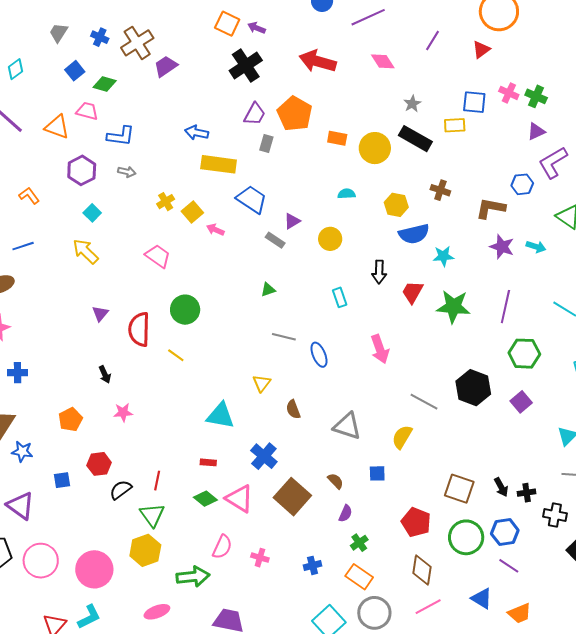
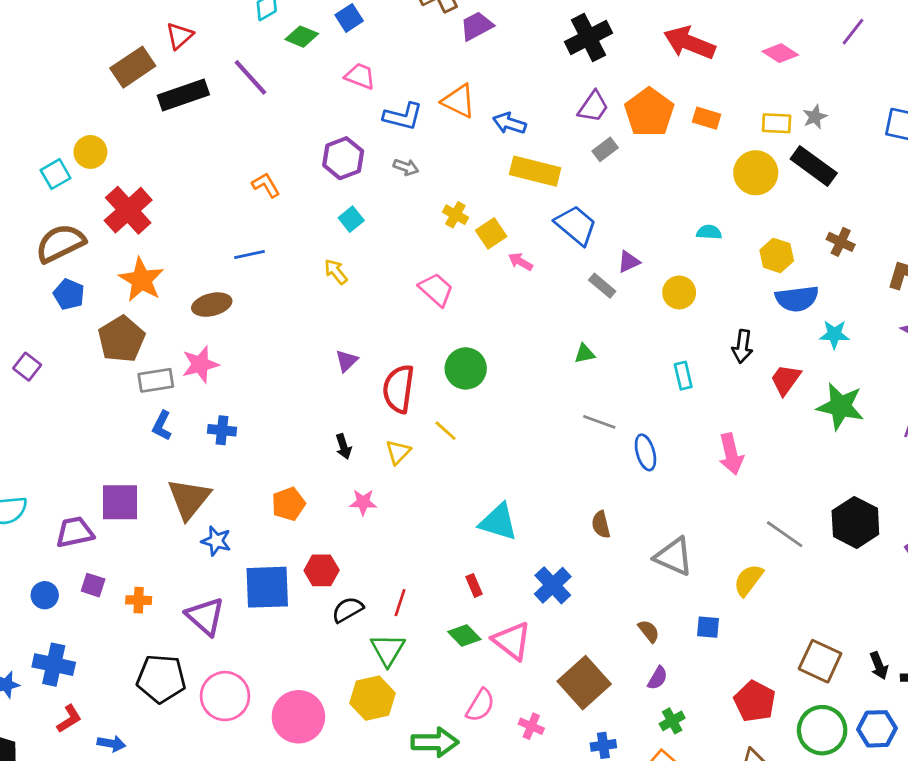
pink diamond: (383, 61) -> (780, 53), turned -30
green diamond: (105, 84) -> (302, 37), moved
yellow rectangle: (455, 125) -> (777, 123), moved
orange triangle: (57, 127) -> (459, 101), moved
orange rectangle: (337, 138) -> (707, 118), moved
gray rectangle: (266, 143) -> (605, 149), turned 30
yellow cross: (166, 202) -> (455, 215), turned -36
yellow arrow: (85, 251) -> (336, 272), size x0.7
yellow triangle: (262, 383) -> (398, 452), moved
red rectangle: (208, 462) -> (474, 585), turned 56
blue square: (62, 480) -> (267, 587), size x2.0
brown square: (292, 497) -> (584, 683), moved

